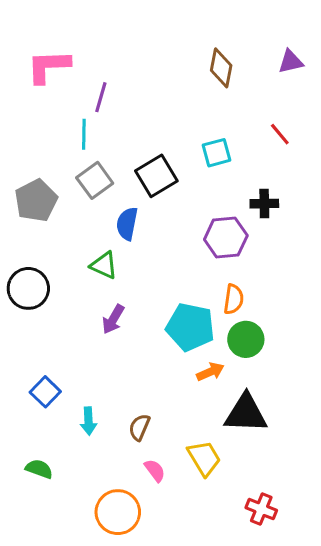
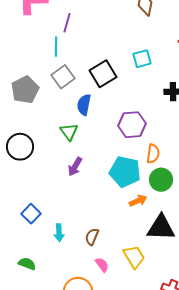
purple hexagon: (226, 238) -> (132, 125), moved
green triangle: (104, 265) -> (69, 132), turned 30

